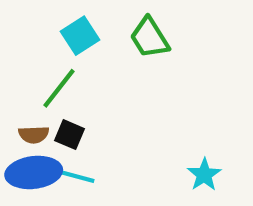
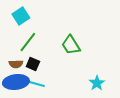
cyan square: (80, 36) -> (21, 16), moved
green trapezoid: (149, 38) -> (71, 45), moved

